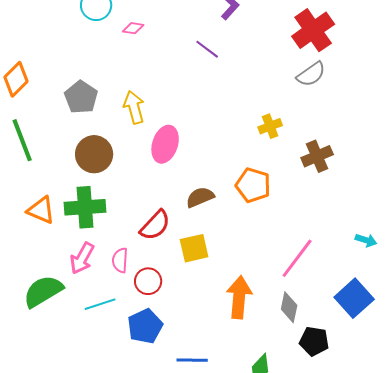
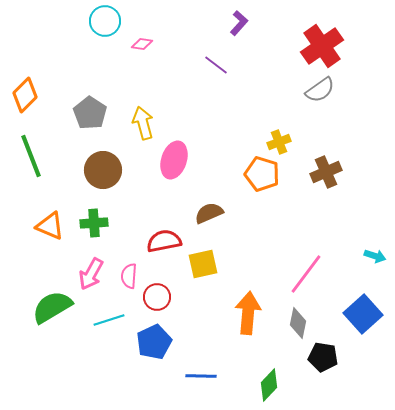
orange pentagon: (253, 185) -> (262, 174), moved
green cross: (85, 207) -> (94, 223), size x0.7
red semicircle: (155, 225) -> (164, 241), turned -144

